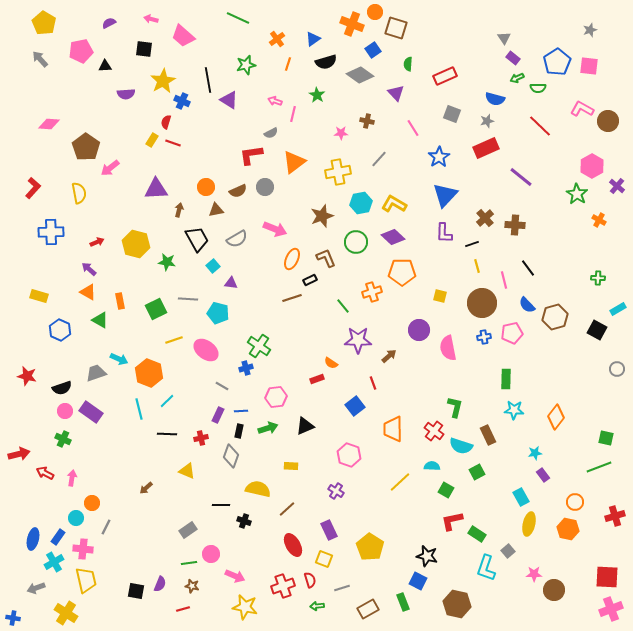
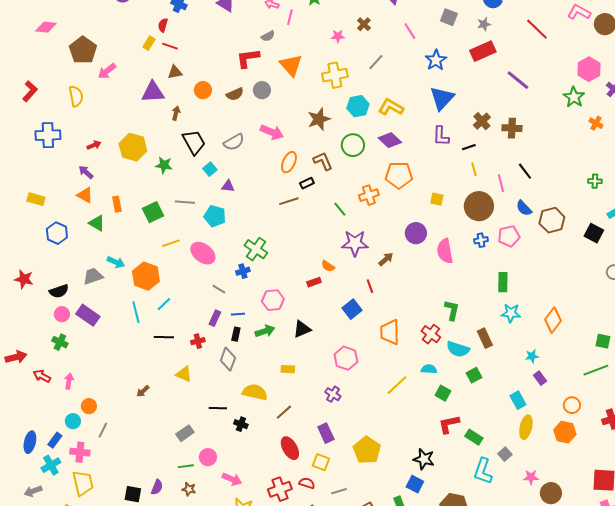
brown cross: (367, 121) -> (364, 24), turned 32
orange triangle: (294, 162) -> (291, 65), turned -35
brown triangle: (216, 210) -> (175, 72), moved
red semicircle: (310, 580) -> (307, 483), turned -56

